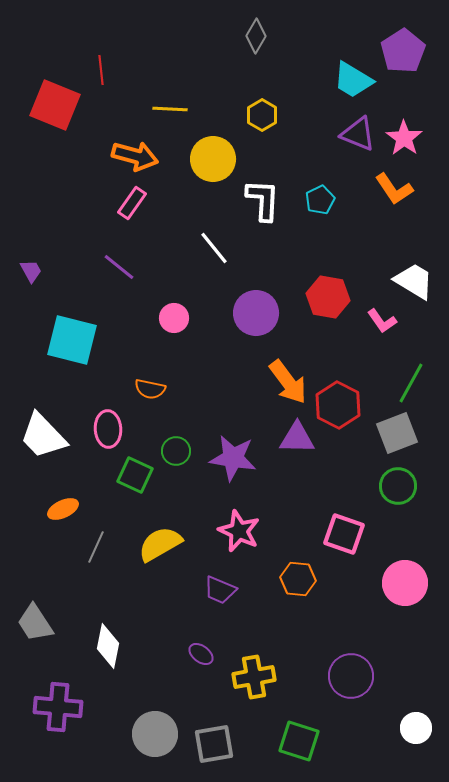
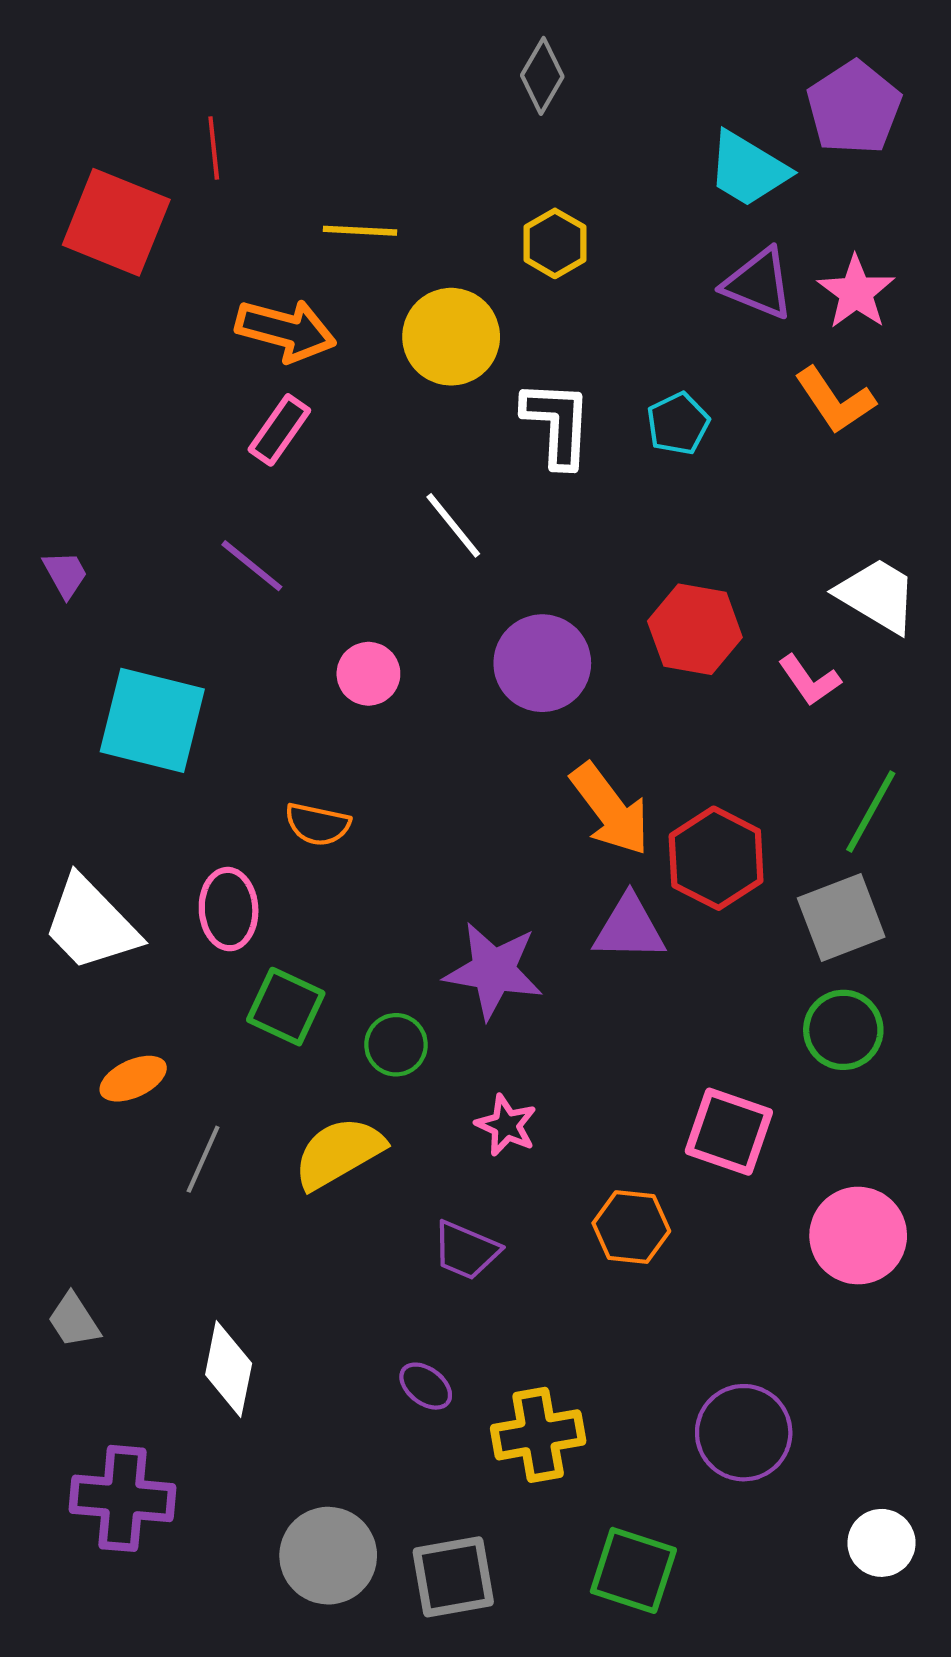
green circle: (176, 451) -> (396, 1045), moved
pink star: (239, 531) -> (506, 1125), size x0.7
gray trapezoid: (35, 623) -> (74, 1320), size x0.7

